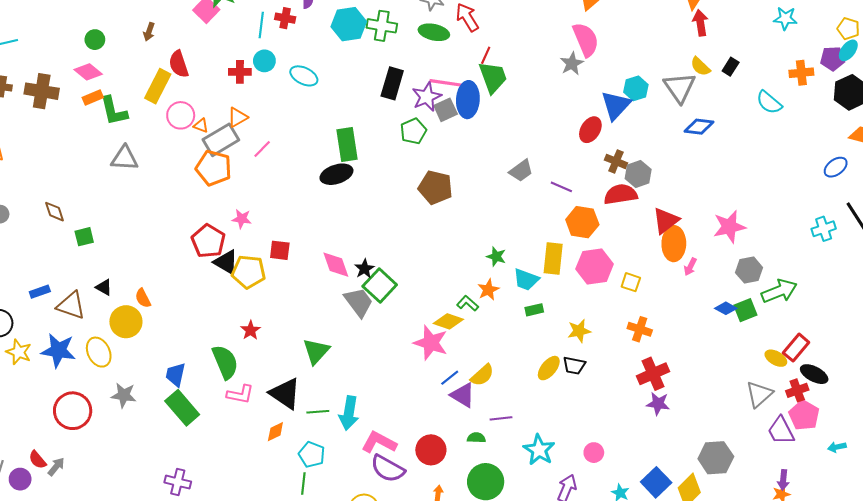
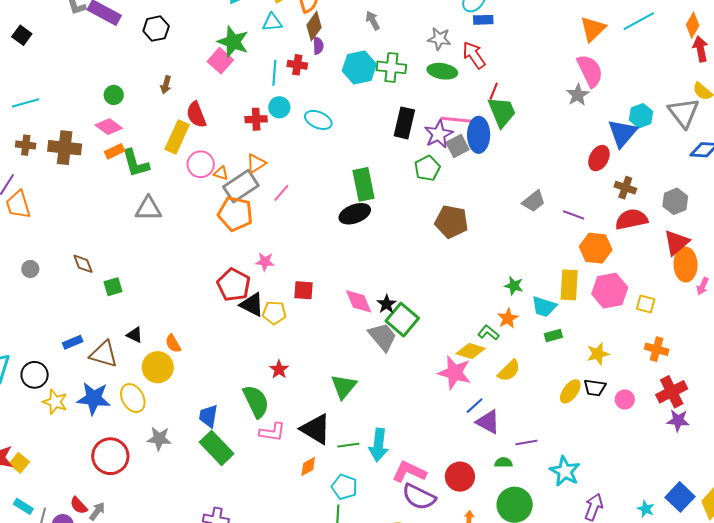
gray hexagon: (638, 174) -> (675, 201), moved
yellow pentagon: (249, 272) -> (274, 313), size x0.7
yellow semicircle: (482, 375) -> (509, 371), moved
pink circle: (594, 453) -> (625, 399), moved

